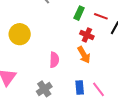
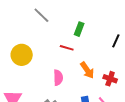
red line: (101, 16) -> (67, 48), moved
red cross: (87, 35) -> (110, 79), moved

